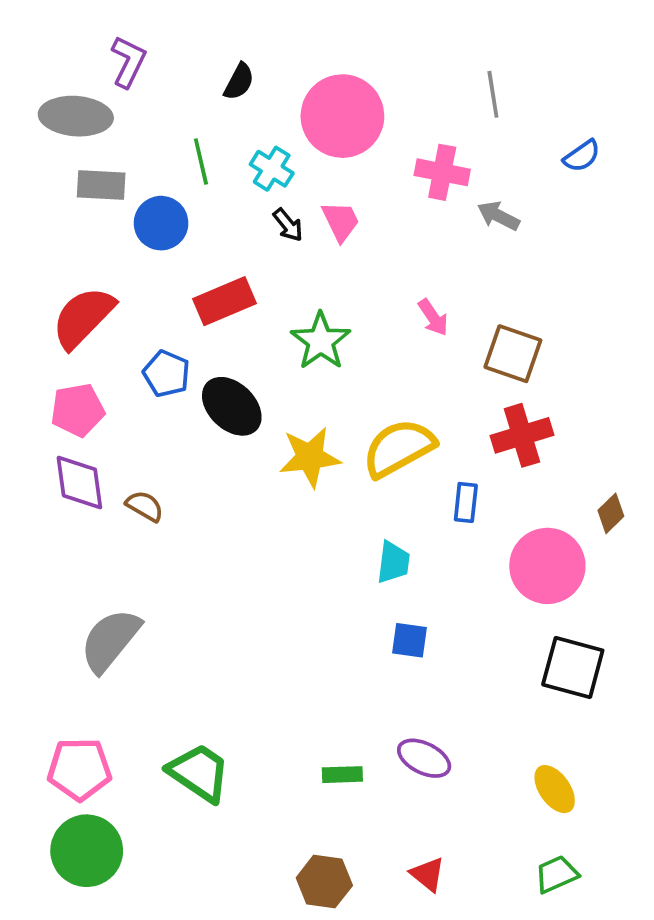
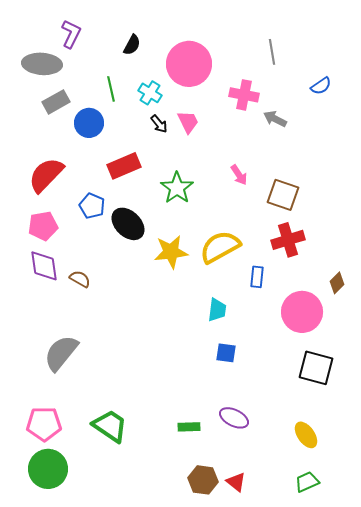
gray rectangle: (101, 185) -> (56, 102), turned -32
brown hexagon: (324, 882) -> (203, 480), moved

